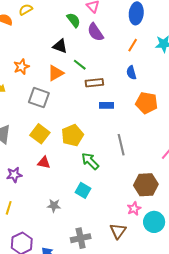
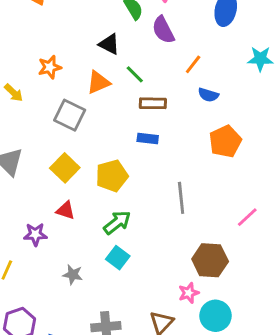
orange line: (133, 45) -> (193, 64), moved
blue semicircle: (131, 73) -> (208, 95), turned -64
orange pentagon: (147, 103) -> (225, 141), turned 30
blue rectangle: (107, 105) -> (148, 138), moved
green arrow: (90, 161) -> (117, 223), moved, turned 90
purple star: (14, 175) -> (35, 234), moved

